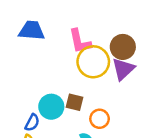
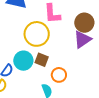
yellow circle: (93, 62) -> (37, 34), moved

